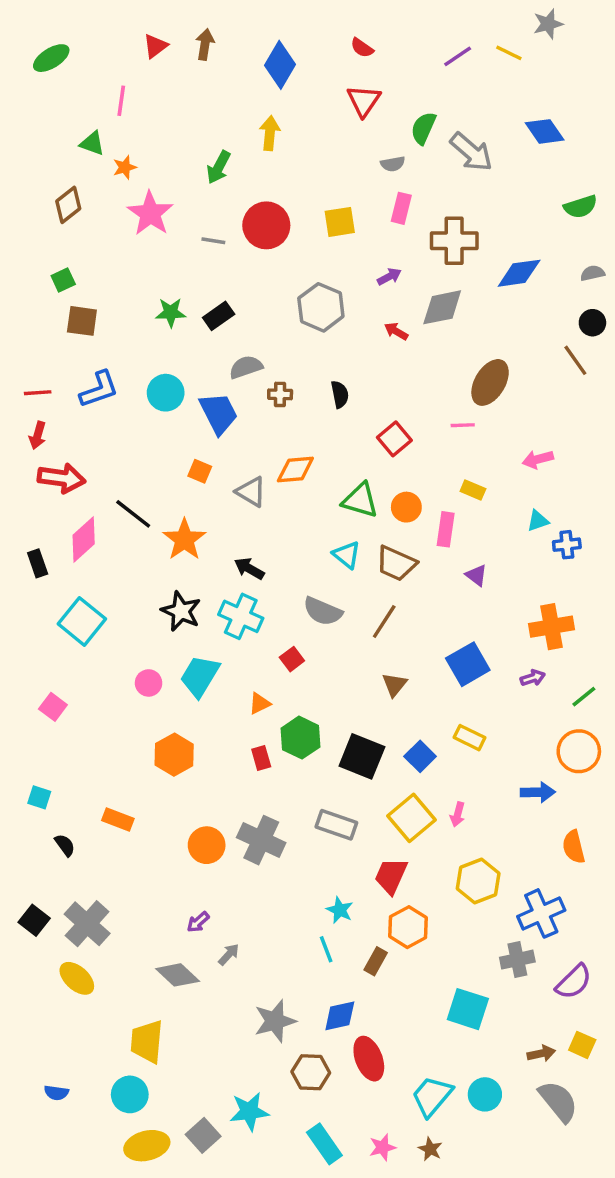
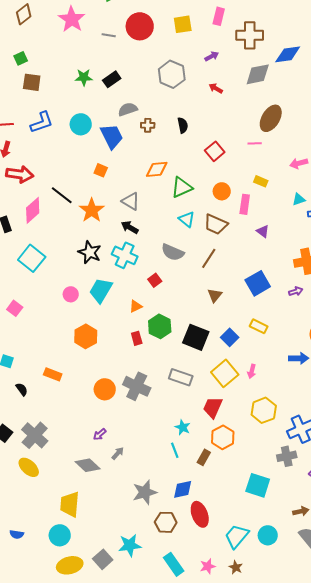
gray diamond: (442, 307) -> (258, 74), moved
gray triangle: (251, 492) -> (131, 201), moved
green triangle: (360, 500) -> (182, 187), moved, turned -40

